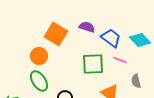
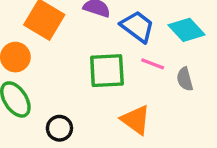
gray semicircle: (136, 81) -> (185, 79), moved

